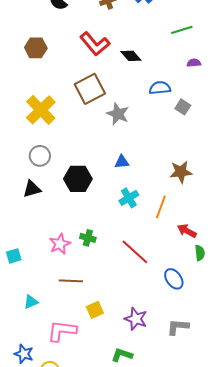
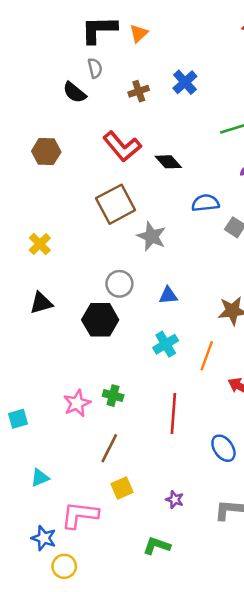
yellow cross: (41, 110) -> (40, 244), moved, size x0.6
gray circle: (40, 156) -> (119, 284), moved
blue triangle: (122, 162) -> (168, 295), moved
black triangle: (32, 189) -> (41, 303), moved
red line: (135, 252) -> (173, 414), turned 52
brown line: (71, 281) -> (109, 448), moved, turned -65
purple star: (136, 319) -> (175, 500), size x0.6
blue star: (24, 354) -> (44, 538), moved

